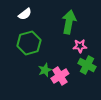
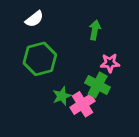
green arrow: (69, 22) -> (95, 30), size x0.6
green cross: (87, 65) -> (98, 85), moved

